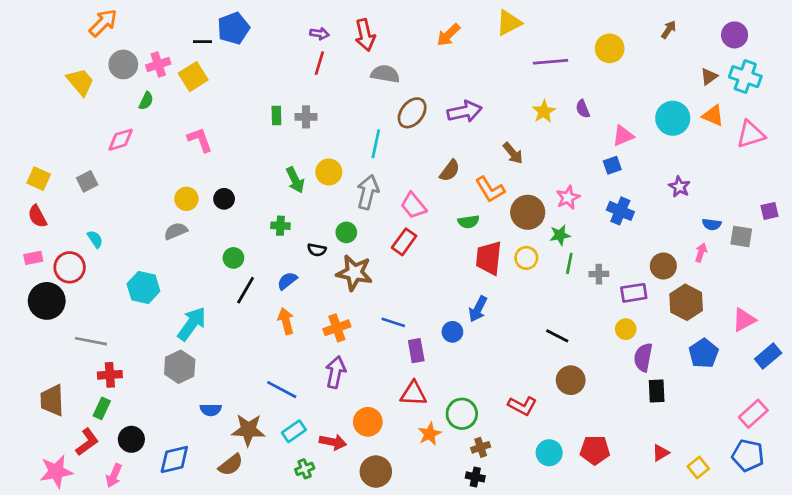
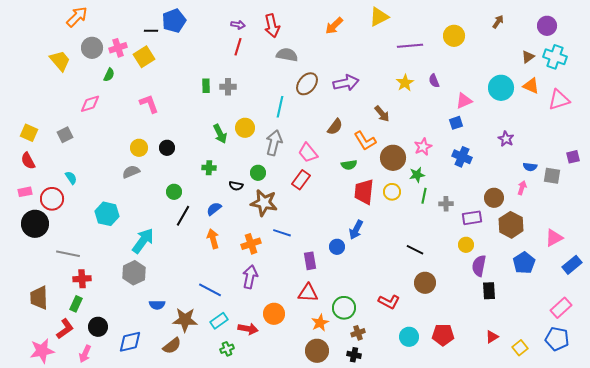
blue line: (393, 322) -> (282, 233), moved
brown circle: (376, 472) -> (317, 351), moved

